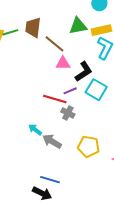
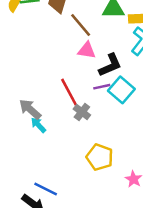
purple line: (70, 91) -> (102, 87), moved
red line: (55, 99) -> (69, 92), turned 35
gray arrow: (52, 141) -> (30, 109), moved

